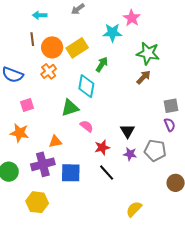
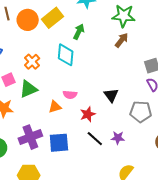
orange cross: (49, 71) -> (32, 62), moved
green triangle: (70, 108) -> (28, 89), moved
pink semicircle: (87, 126) -> (70, 95), turned 152
orange triangle: (55, 142) -> (55, 107), moved
purple star: (130, 154) -> (118, 138), moved

